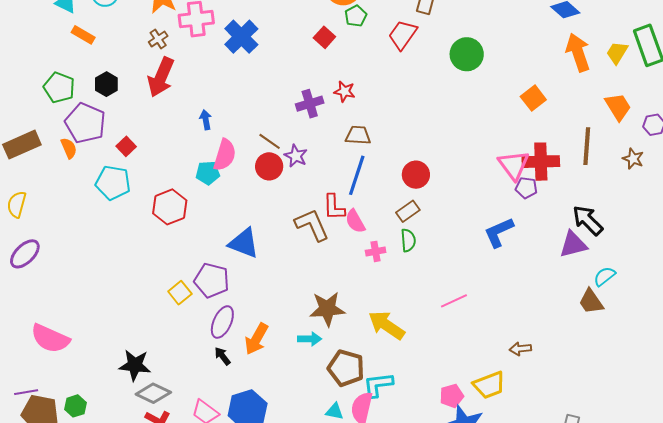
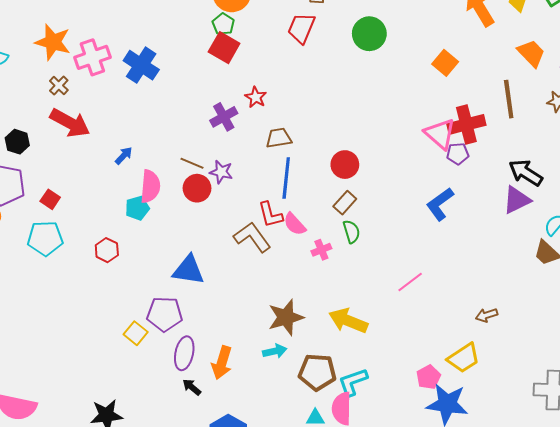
green pentagon: (356, 16) -> (223, 24), moved
red square: (324, 37) -> (224, 48), size x1.4
red arrow: (161, 77) -> (70, 123), turned -72
red star: (344, 91) -> (256, 97), turned 30
blue arrow: (206, 120) -> (124, 156), turned 66
red hexagon: (170, 207) -> (107, 250), size x0.7

